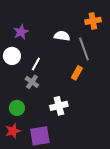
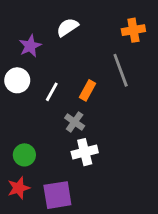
white semicircle: (62, 36) -> (67, 27), moved, turned -42
orange rectangle: (77, 73) -> (88, 90), moved
gray cross: (32, 82) -> (75, 122), moved

